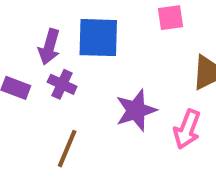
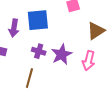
purple cross: (62, 84) -> (39, 51), moved

